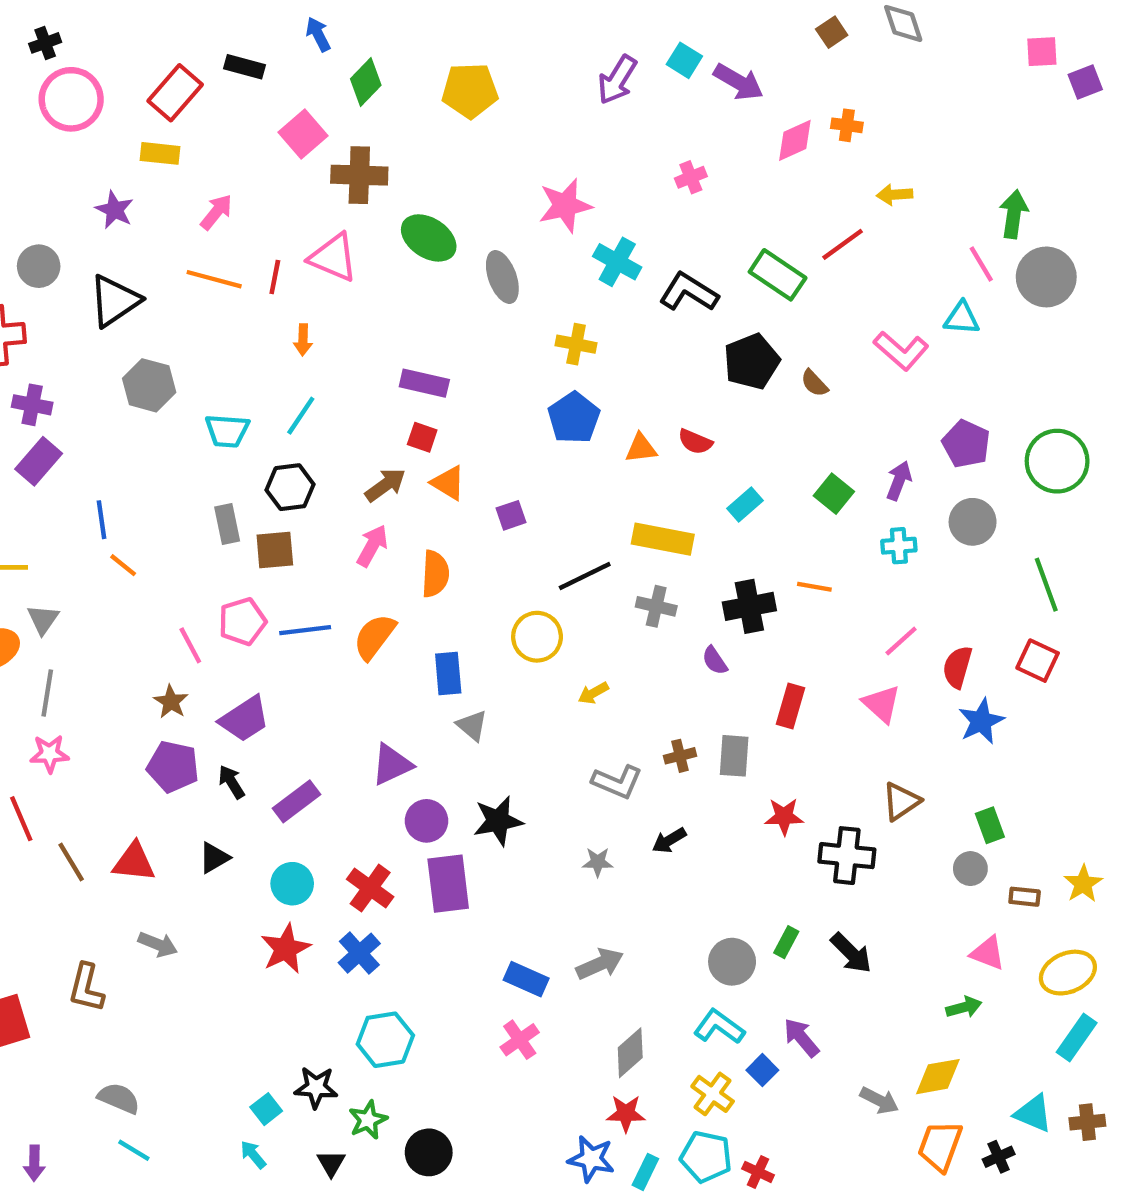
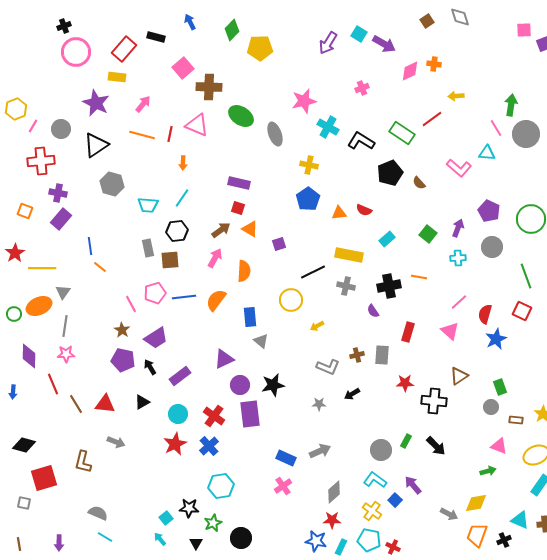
green diamond: (366, 82) -> (232, 30), moved
purple star: (114, 210) -> (96, 103), size x1.5

